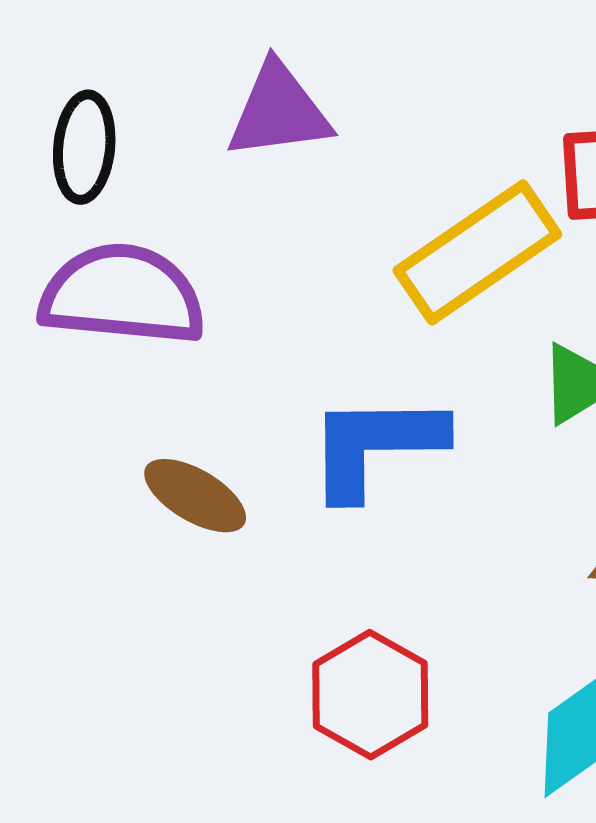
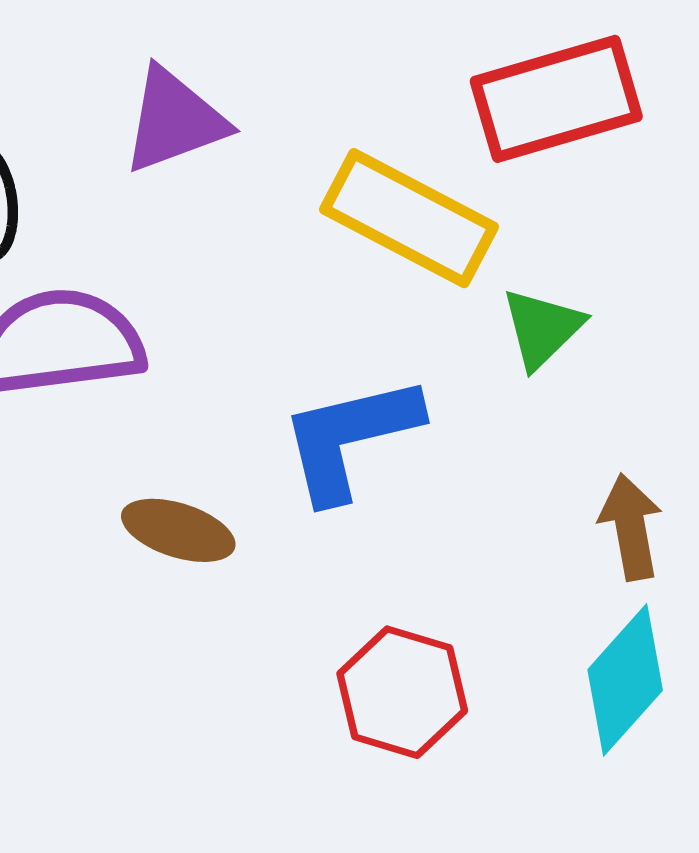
yellow rectangle: (477, 252) -> (409, 218), turned 75

